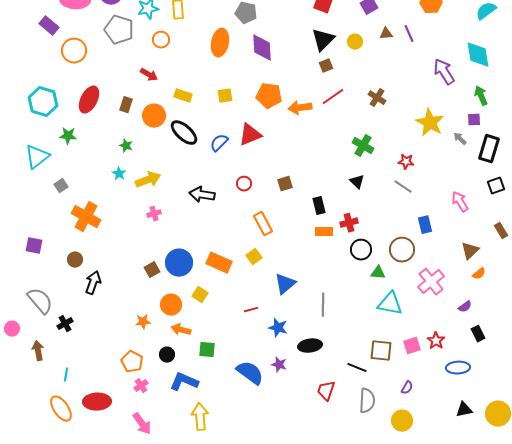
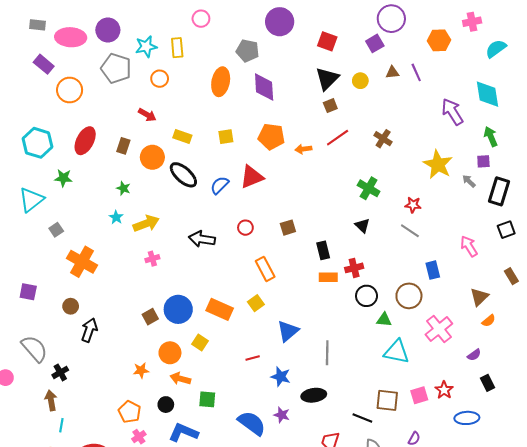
orange arrow: (300, 108) -> (303, 149), size x0.7
brown arrow: (38, 351) -> (51, 400), moved

